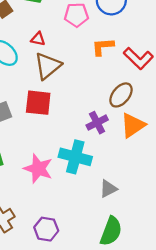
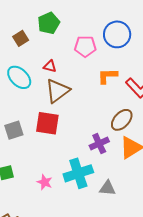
cyan cross: (75, 157) -> (78, 173), turned -36
pink star: (38, 169) -> (45, 182), size x0.6
gray triangle: (108, 189) -> (107, 188), moved, turned 30

